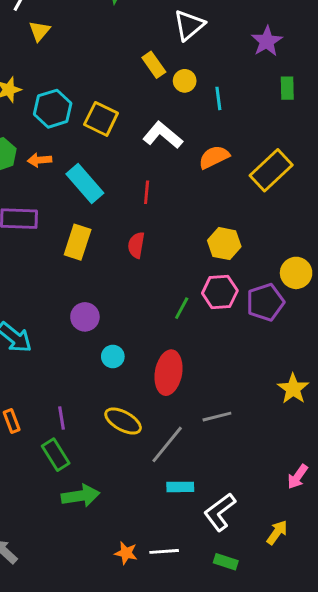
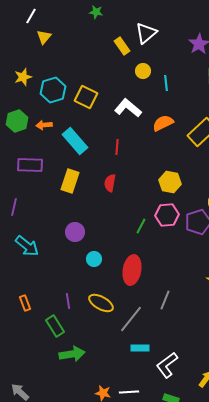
yellow rectangle: (154, 65) -> (122, 46), moved
gray line: (217, 417) -> (165, 300), turned -54
purple line: (61, 418) -> (68, 301), moved

